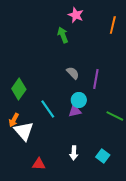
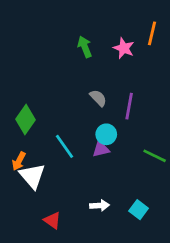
pink star: (76, 15) -> (124, 48), moved
white arrow: (74, 153) -> (100, 206), turned -96
red triangle: (39, 164) -> (52, 220), turned 32

